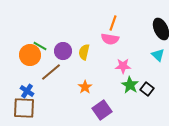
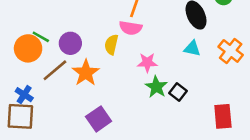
yellow semicircle: (84, 52) -> (111, 45), moved
cyan triangle: (158, 55) -> (192, 48), turned -32
orange star: (85, 87) -> (86, 73), moved, size x1.5
purple square: (102, 110) -> (99, 119), moved

